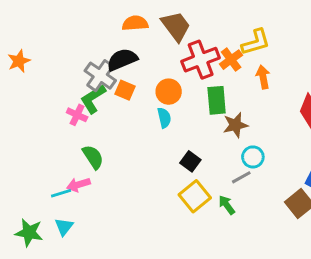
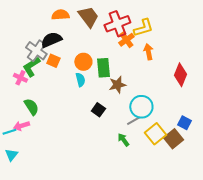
red cross: (201, 60) -> (117, 24), moved
green rectangle: (217, 100) -> (103, 68), moved
brown star: (235, 125) -> (117, 85), moved
cyan circle: (253, 157) -> (141, 107), size x1.5
yellow square: (195, 196) -> (155, 134), moved

